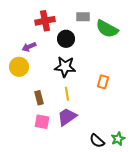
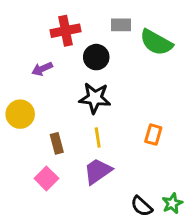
yellow circle: (19, 67) -> (20, 114), moved
orange rectangle: (103, 82) -> (153, 135), moved
pink square: (42, 122) -> (46, 178), moved, turned 35

